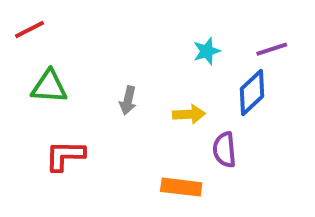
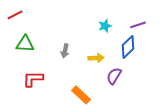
purple semicircle: (224, 150) -> (114, 76), turned 36
orange rectangle: (181, 187) -> (81, 95), moved, turned 36

